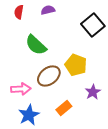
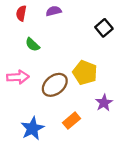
black square: (93, 25) -> (104, 28), size x0.7
green semicircle: (36, 45) -> (32, 45), moved, size x0.6
pink arrow: (21, 89) -> (18, 77), moved

